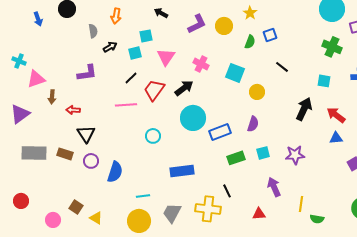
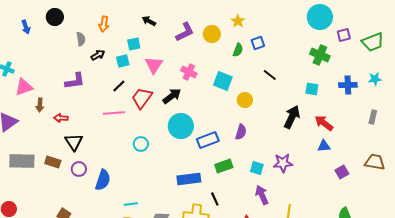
cyan square: (263, 153) -> (257, 168), moved, turned 32
blue rectangle: (182, 171) -> (189, 179), moved

